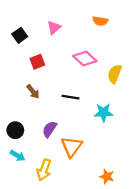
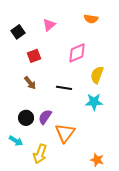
pink diamond: (85, 58) -> (77, 53), turned -65
yellow semicircle: (115, 74) -> (97, 75), moved
black circle: (15, 130) -> (26, 118), moved

